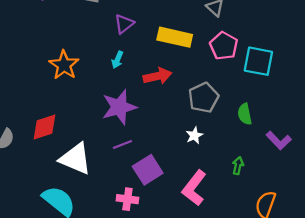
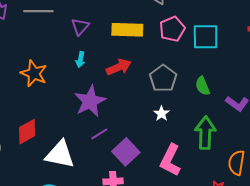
pink pentagon: (224, 46) -> (172, 29), turned 30
green arrow: (238, 166) -> (205, 133), size x2.0

